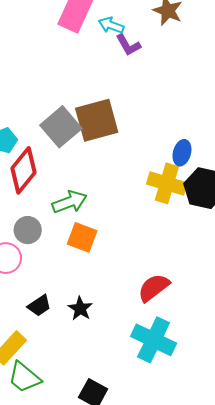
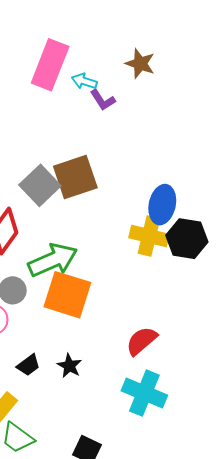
blue ellipse: (182, 153) -> (162, 205), size x1.5
green arrow: (70, 202) -> (53, 260), size x1.4
orange square: (82, 237) -> (67, 295), size x1.6

